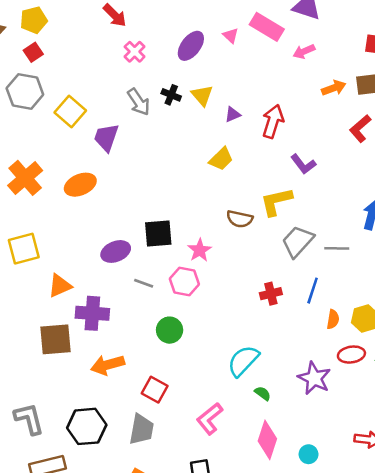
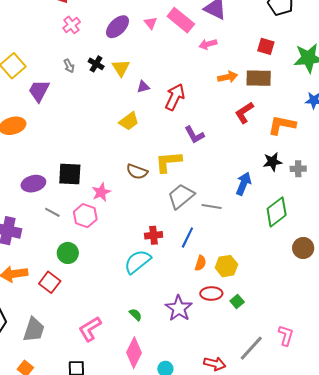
gray arrow: (139, 102) -> (69, 66), size x0.6
cyan semicircle: (243, 361) -> (138, 262), moved
red square: (155, 390) -> (50, 282), moved

